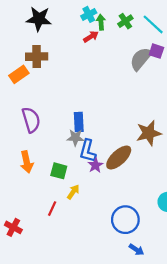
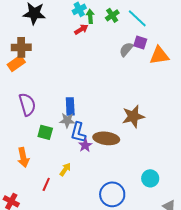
brown cross: (37, 57) -> (21, 47), moved
gray semicircle: (141, 59) -> (126, 49), size x0.7
brown ellipse: (119, 158) -> (106, 138), turned 50
orange arrow: (27, 162) -> (23, 157), moved
green square: (59, 171) -> (45, 132), moved

